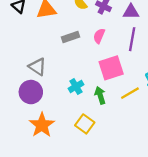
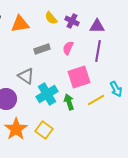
gray triangle: (37, 67) -> (26, 76), moved
cyan cross: (76, 87) -> (47, 94), size x1.5
yellow square: (85, 124) -> (44, 130), moved

